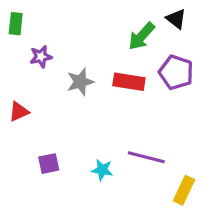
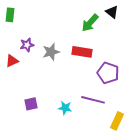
purple star: (41, 57) -> (27, 45), moved
purple pentagon: (176, 72) -> (108, 73), moved
red triangle: (19, 112) -> (12, 61), moved

